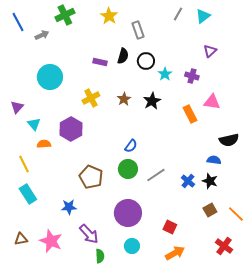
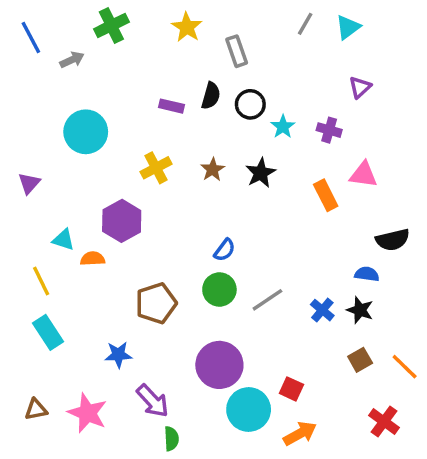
cyan triangle: (34, 124) -> (63, 240), moved, turned -32
orange semicircle: (44, 144) -> (93, 259), moved
brown pentagon: (91, 177) -> (156, 303), turned 30
cyan circle: (132, 246) -> (249, 410), moved, size x1.6

